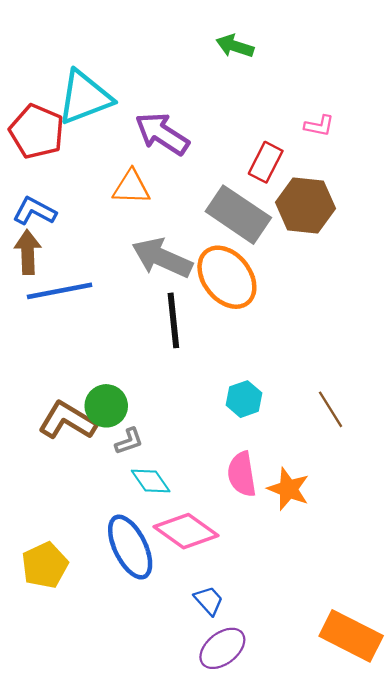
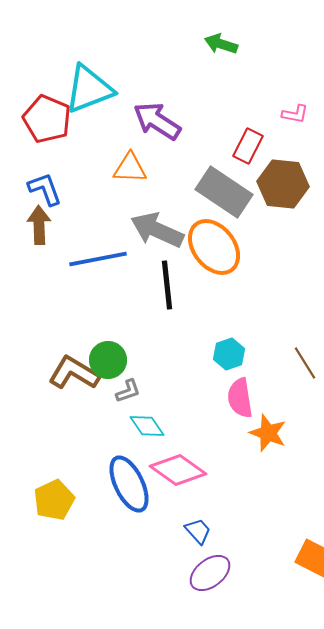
blue L-shape: (35, 211) -> (45, 189), turned 42
blue line: (60, 291) -> (98, 259), moved
pink semicircle: (242, 474) -> (240, 398), moved

